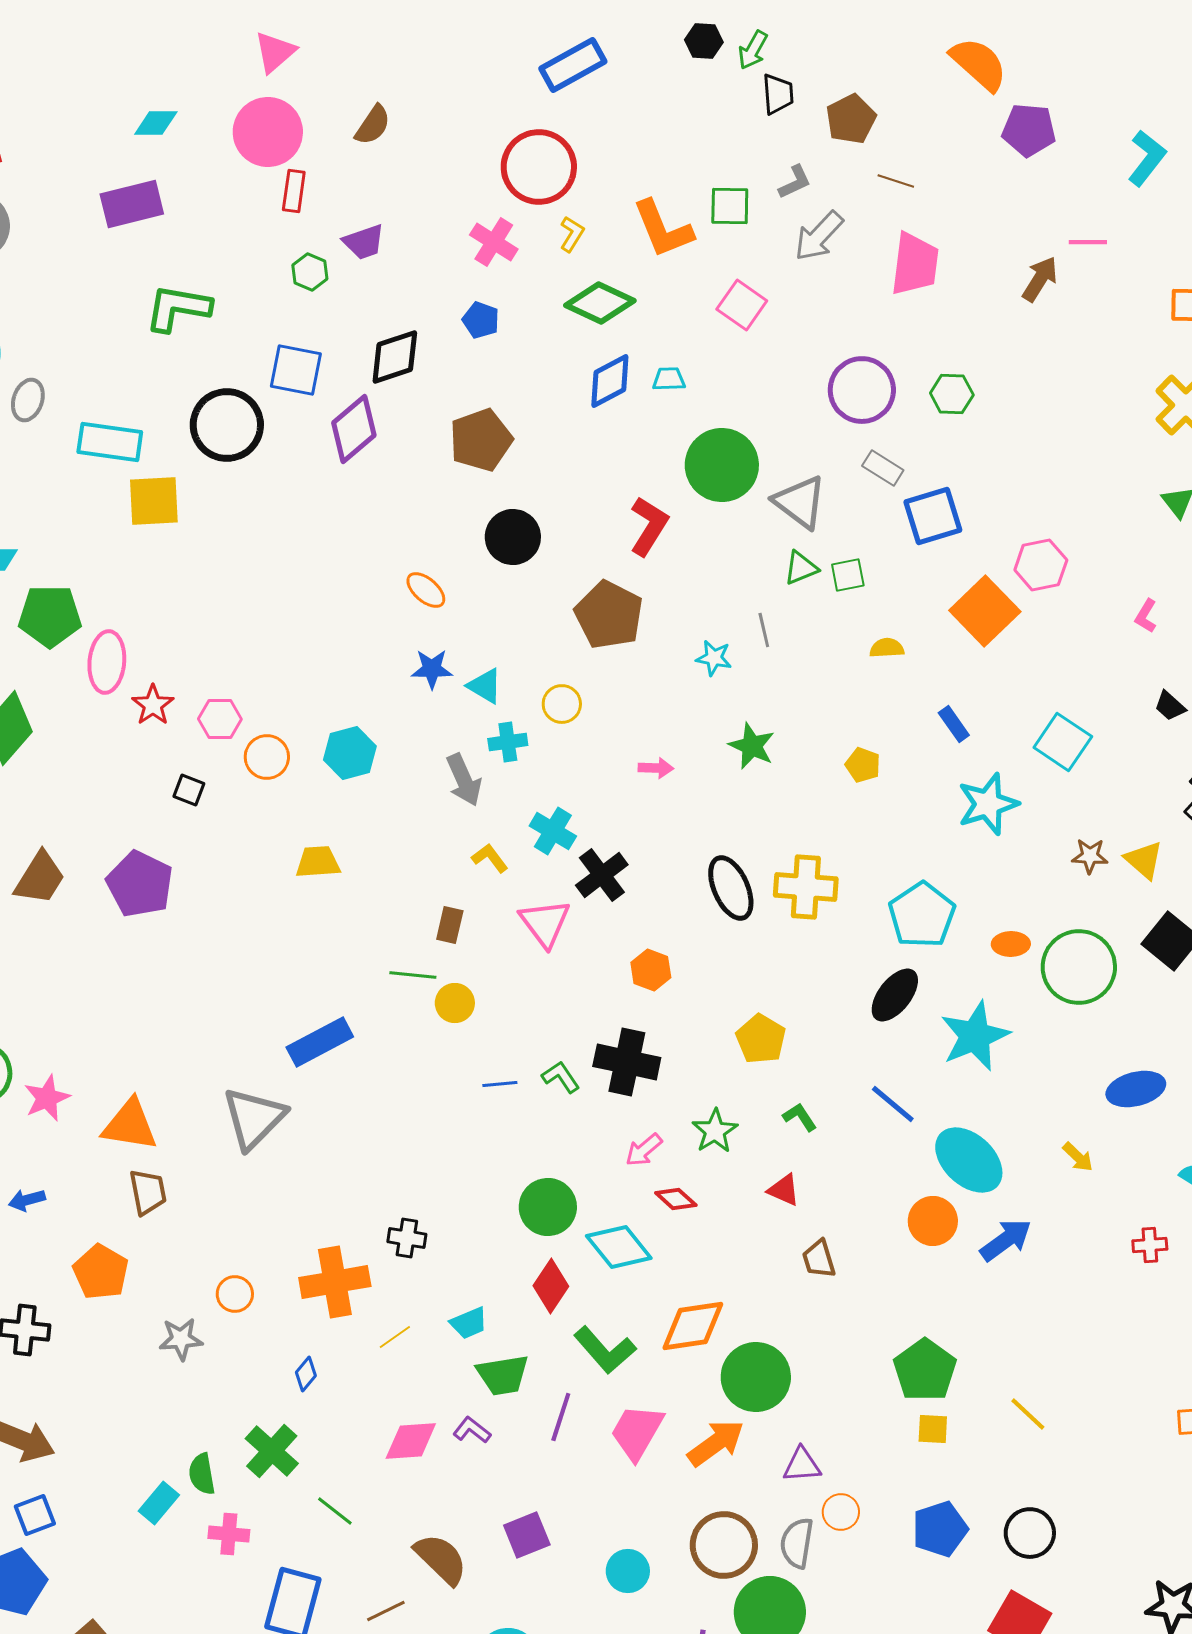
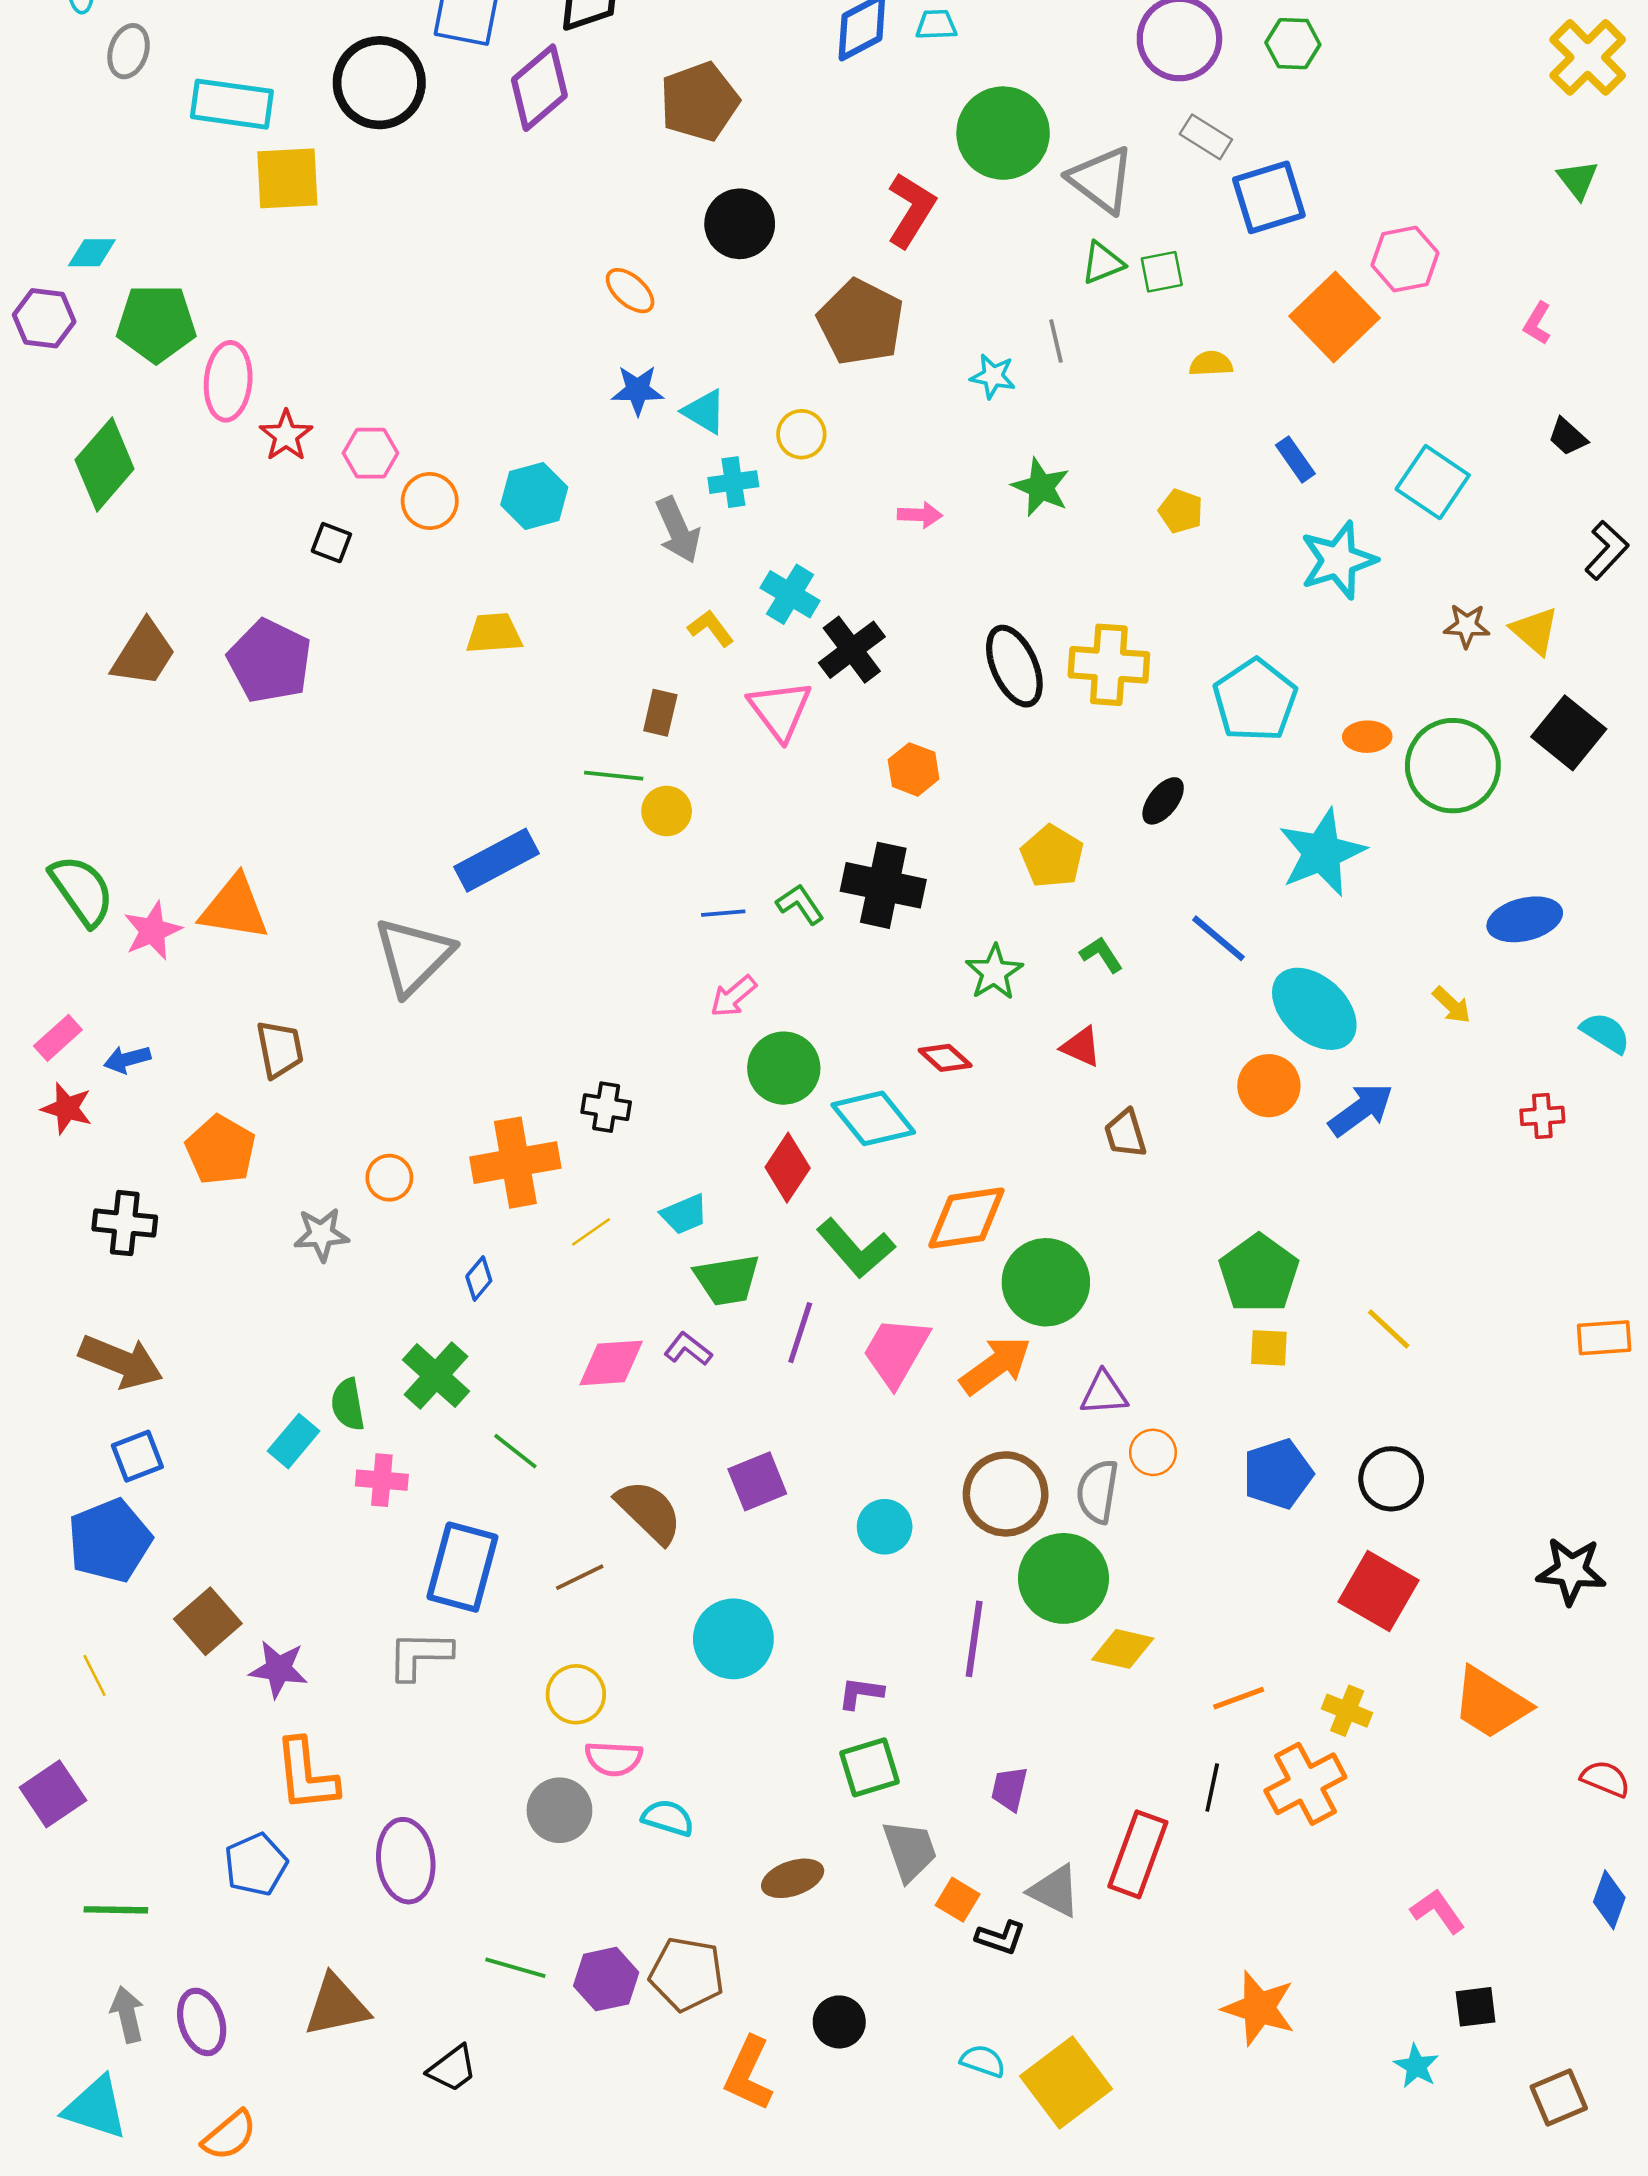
black ellipse: (895, 995) -> (1163, 801), moved, size x0.7
orange triangle: (130, 1125) -> (234, 908), moved
pink arrow: (644, 1150) -> (733, 996), moved

